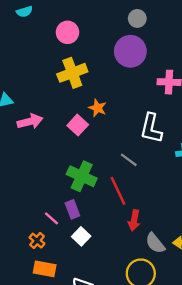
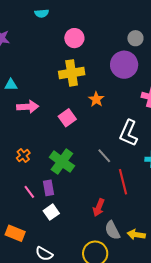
orange star: (97, 108) -> (96, 99), moved
red line: (118, 191) -> (123, 182), moved
orange cross: (37, 241) -> (23, 156), moved

